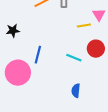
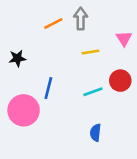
yellow line: (84, 26) -> (91, 52), moved
cyan line: (74, 58) -> (93, 92), turned -42

